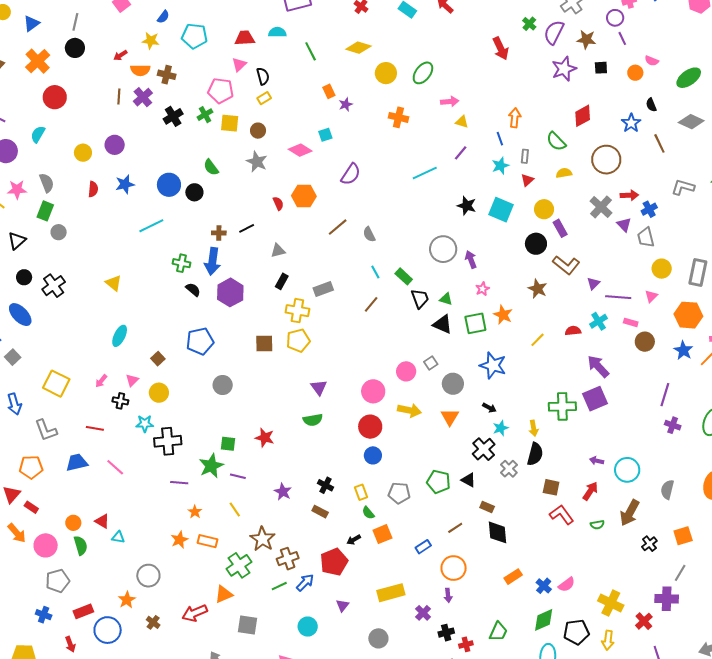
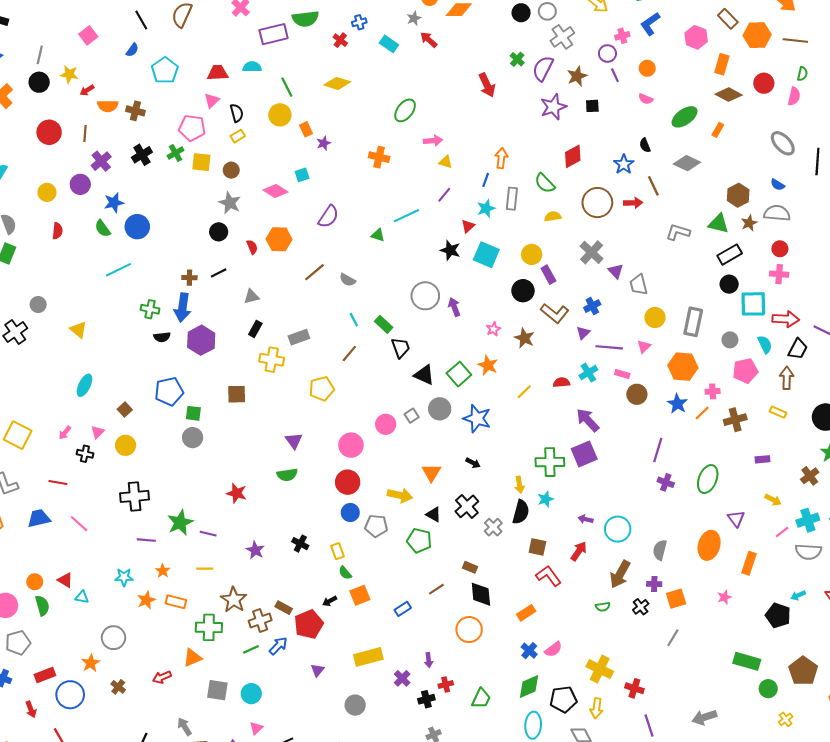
cyan pentagon: (194, 36) -> (165, 70), turned 30
brown star: (586, 39) -> (577, 76), turned -30
yellow star: (151, 41) -> (69, 74), moved
yellow circle: (386, 73) -> (280, 115), moved
orange circle: (635, 73) -> (647, 68), moved
red circle: (55, 97) -> (49, 132), moved
purple cross: (143, 97) -> (101, 161), moved
blue line: (500, 139) -> (486, 180), turned 40
gray rectangle: (525, 156) -> (512, 199), size x1.5
green semicircle: (211, 167) -> (103, 228), moved
red triangle: (527, 180) -> (468, 226), moved
blue star: (125, 184) -> (114, 203), moved
black circle: (194, 192) -> (219, 232), moved
red arrow: (629, 195) -> (633, 203), moved
blue cross: (649, 209) -> (592, 306), moved
gray circle: (59, 232) -> (38, 305), moved
gray semicircle: (369, 234) -> (348, 280), turned -35
pink star: (482, 289) -> (493, 329), moved
black semicircle: (193, 290) -> (162, 337), turned 133
green triangle: (446, 299) -> (378, 235), moved
green square: (475, 323) -> (459, 374), turned -30
yellow pentagon: (298, 341) -> (322, 389), moved
gray circle: (453, 384) -> (440, 409), moved
yellow arrow: (409, 410) -> (400, 495), moved
cyan star: (145, 424) -> (124, 577), moved
cyan star: (501, 428) -> (545, 499), moved
green square: (228, 444) -> (193, 413), moved
black triangle: (468, 480) -> (434, 514), moved
gray pentagon: (399, 493) -> (376, 526), moved
yellow line: (235, 510) -> (205, 569), turned -56
brown rectangle: (320, 512) -> (284, 608), moved
green semicircle: (597, 525) -> (603, 607), moved
green cross: (239, 565) -> (209, 627), turned 35
orange circle: (454, 568) -> (469, 630), moved
orange rectangle: (513, 577) -> (526, 613), moved
purple cross: (667, 599) -> (654, 584), moved, size x0.6
red arrow: (195, 613) -> (162, 677), size x0.7
red cross: (644, 621) -> (634, 688), turned -30
cyan circle: (308, 627) -> (251, 694), moved
red cross: (466, 644) -> (446, 684), moved

